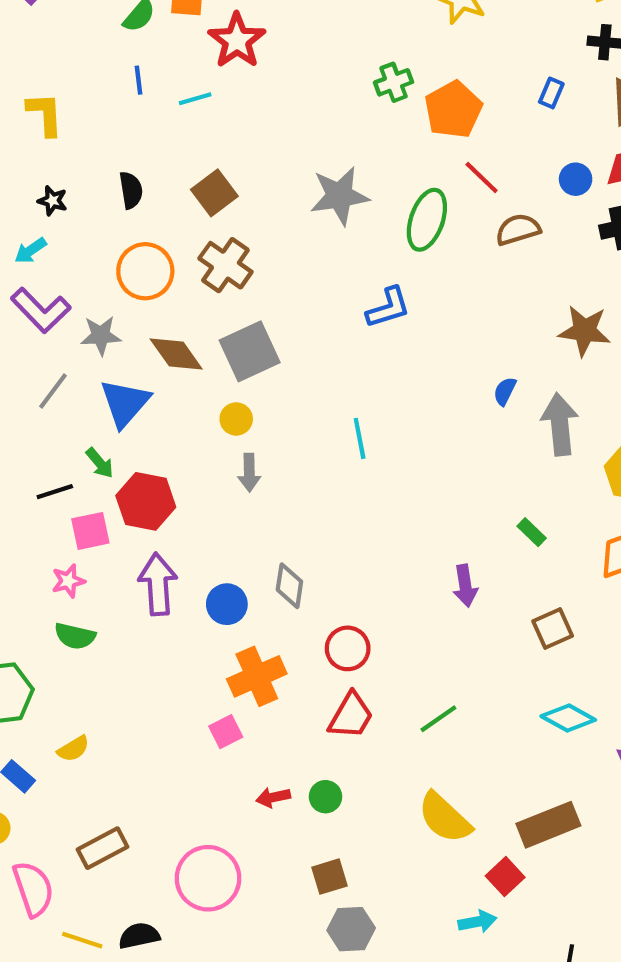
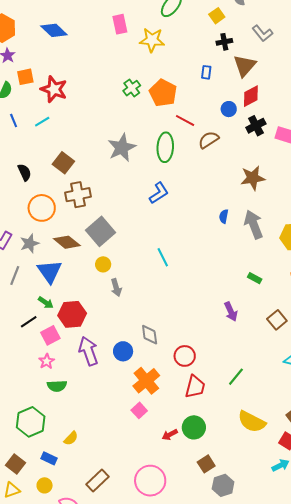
brown cross: (225, 265) -> (78, 195), turned -30
green circle: (326, 797) -> (194, 427), size x1.5

